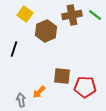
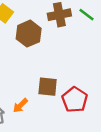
red pentagon: (85, 87) -> (75, 100), turned 30

